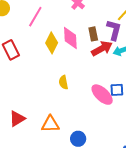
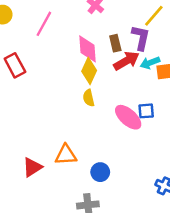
yellow diamond: (52, 43) -> (89, 71), moved
yellow semicircle: (63, 82) -> (89, 98), moved
red triangle: (17, 119) -> (32, 167), moved

